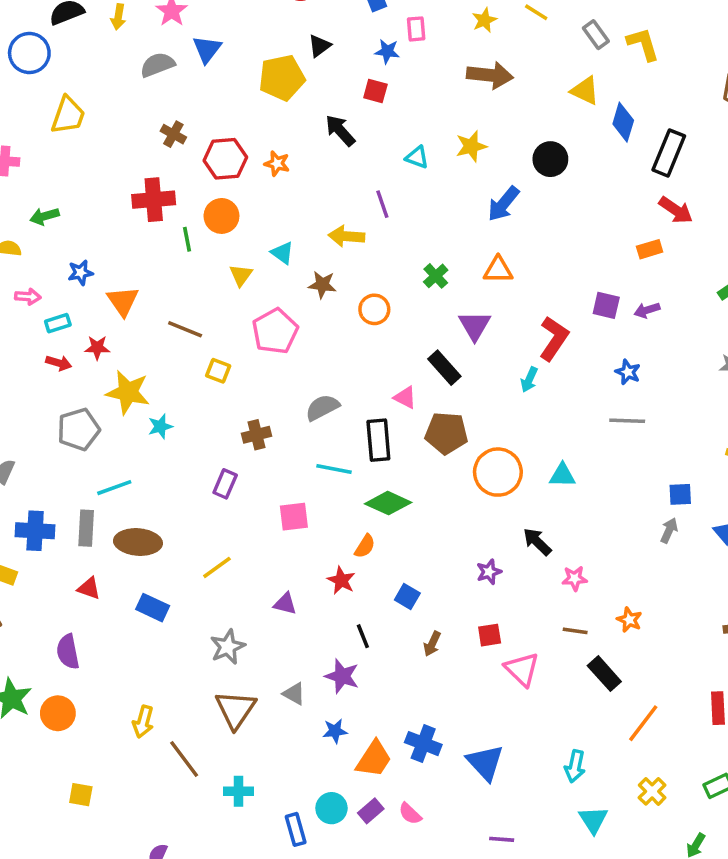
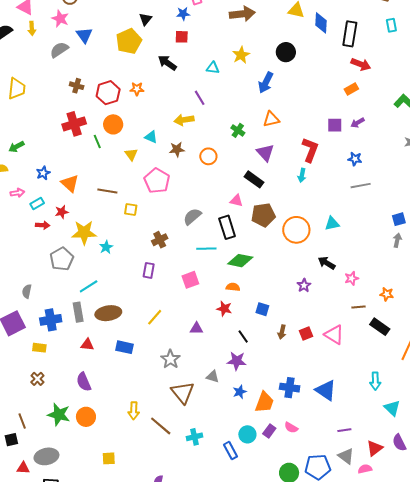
orange semicircle: (365, 546) -> (233, 287), turned -104
red square: (490, 635) -> (306, 333), moved

